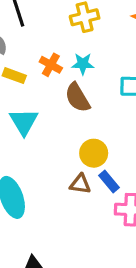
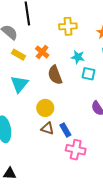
cyan star: (83, 64) -> (78, 57), moved
yellow circle: (94, 153) -> (45, 108), moved

